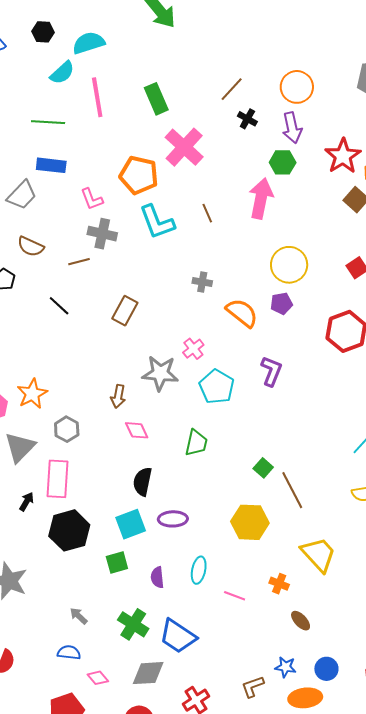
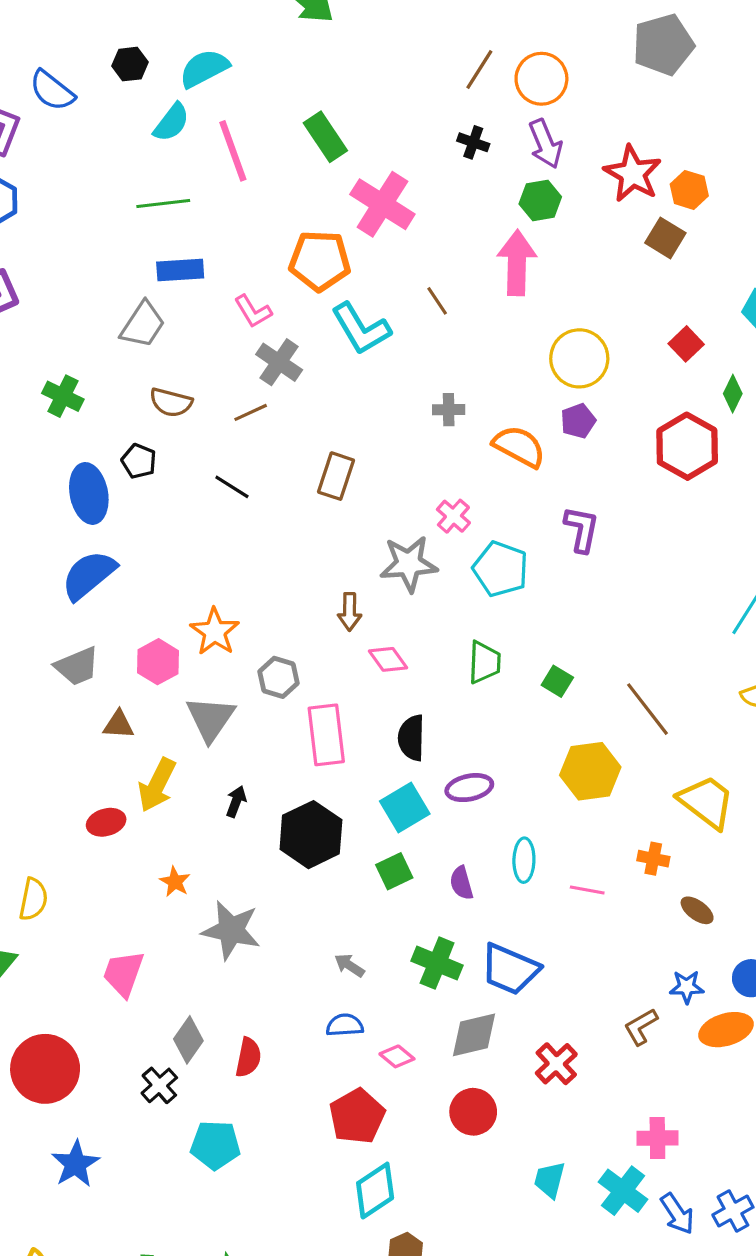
brown line: (232, 89) -> (479, 70), moved
gray cross: (102, 234) -> (279, 362), turned 32
green square: (263, 468) -> (557, 681), moved
pink rectangle: (58, 479) -> (326, 735), moved

